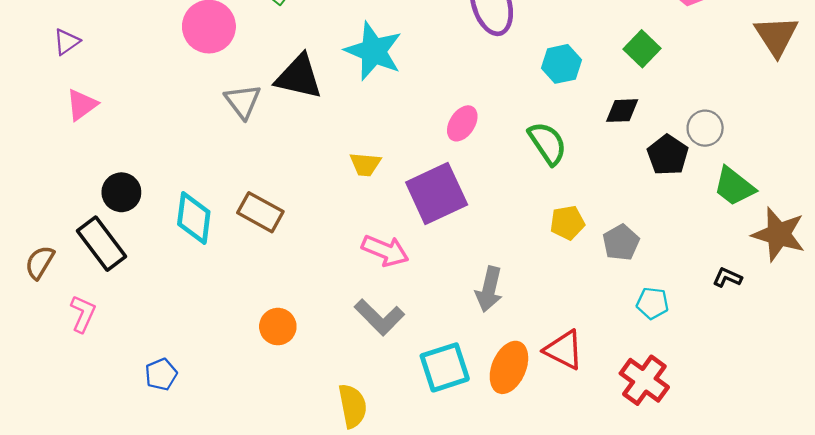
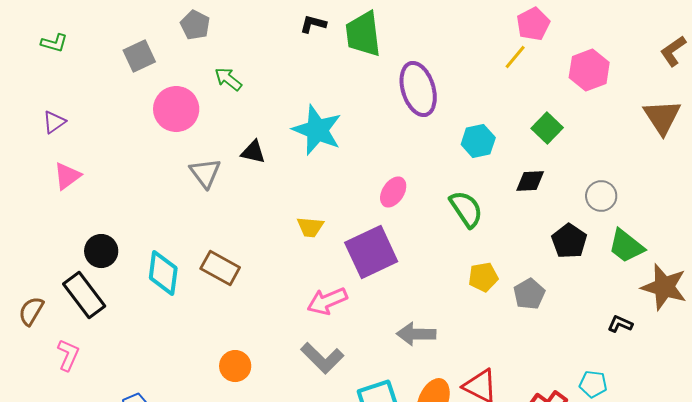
black triangle: (299, 77) -> (253, 152), size x0.6
black pentagon: (668, 155) -> (569, 241), moved
pink arrow: (385, 251) -> (327, 301), turned 135
gray arrow: (489, 289) -> (416, 334), turned 78
cyan pentagon: (653, 303) -> (593, 384), moved

